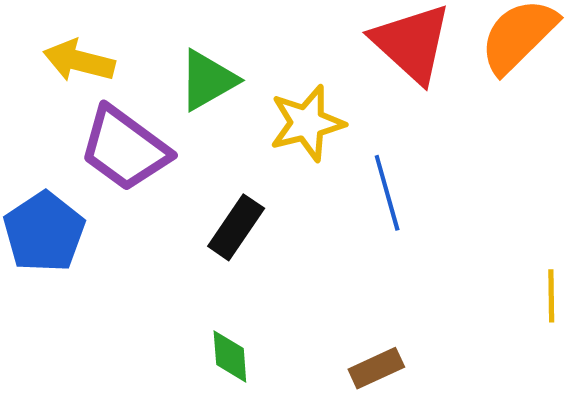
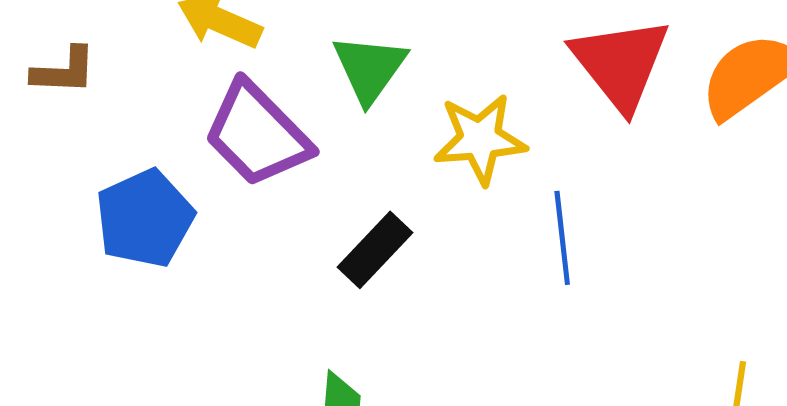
green triangle: (208, 80) -> (370, 68), turned -34

